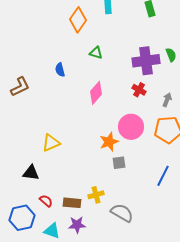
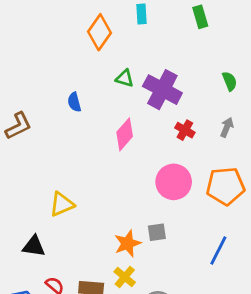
purple cross: (146, 61) -> (162, 90), moved, turned 36
gray arrow: (167, 100) -> (227, 127), moved
orange star: (109, 142) -> (127, 243), moved
yellow cross: (96, 195) -> (125, 277), turned -35

